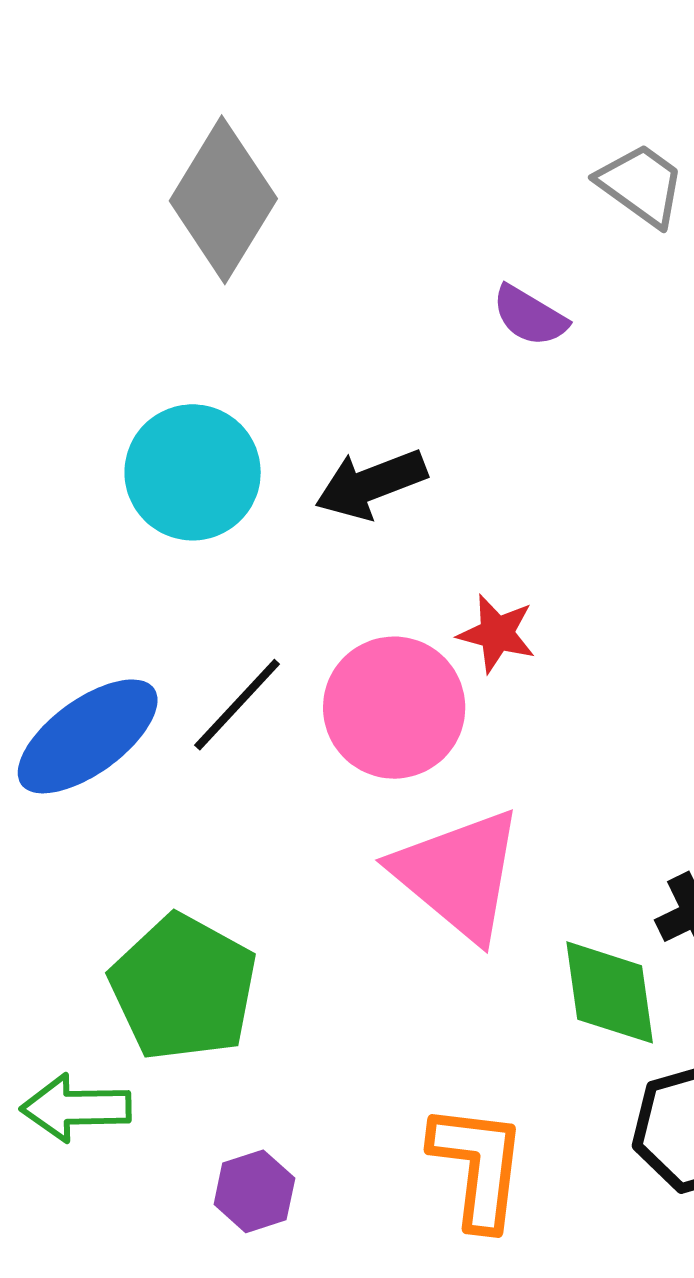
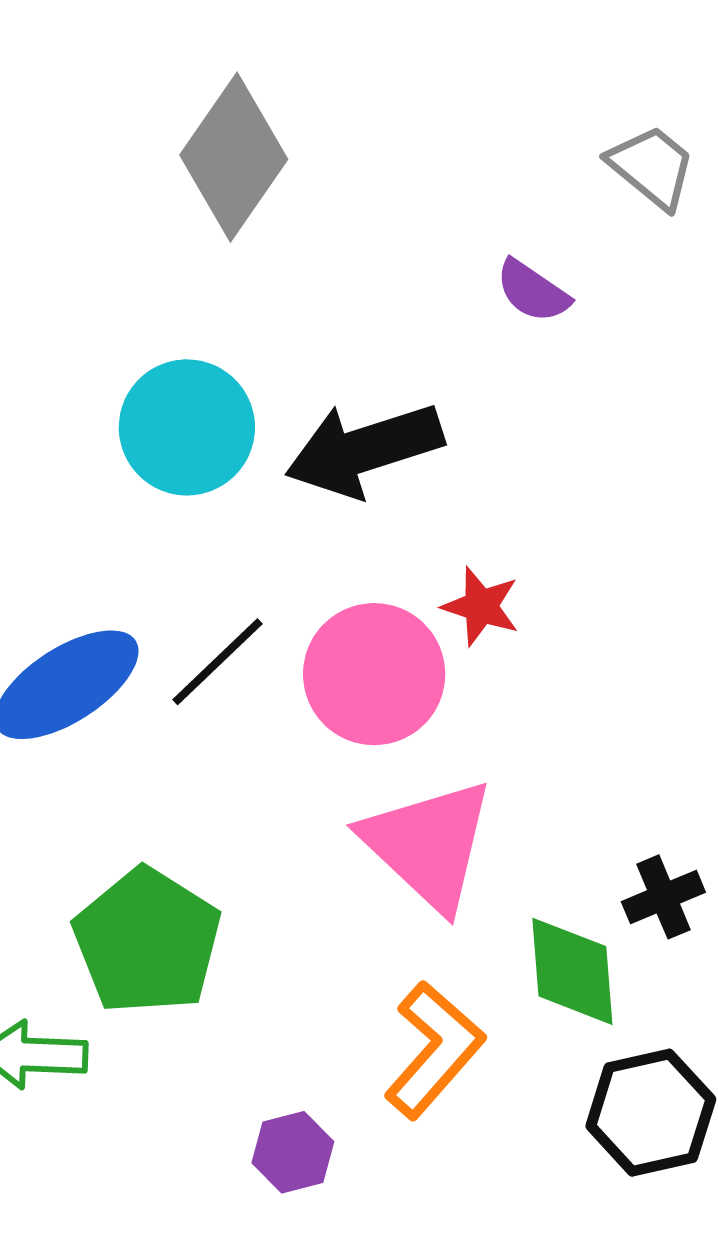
black arrow: (371, 484) -> (364, 450), size x1.4
orange L-shape: (478, 1166) -> (434, 1050), moved, turned 31
purple hexagon: (254, 1191) -> (293, 1152), moved

